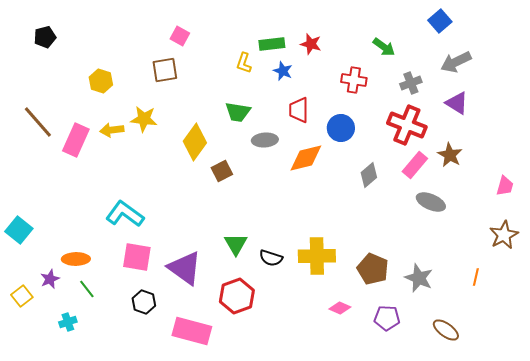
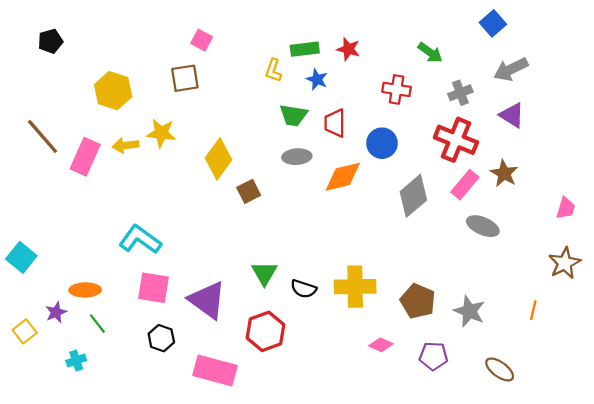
yellow hexagon: (101, 81) -> (113, 91), size x1.4
green trapezoid: (238, 112) -> (293, 115), moved
gray diamond: (369, 175) -> (413, 196), size x1.5

